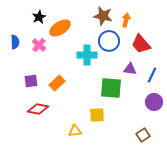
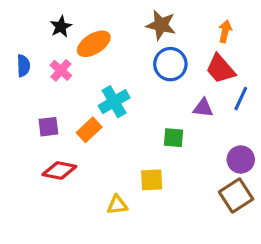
orange arrow: (126, 20) -> (225, 31), moved
cyan cross: (87, 55) -> (114, 102), moved, turned -30
blue line: (152, 75) -> (241, 99), moved
green square: (111, 88) -> (174, 138), size x0.6
brown square: (143, 135) -> (236, 195), moved, size x1.5

